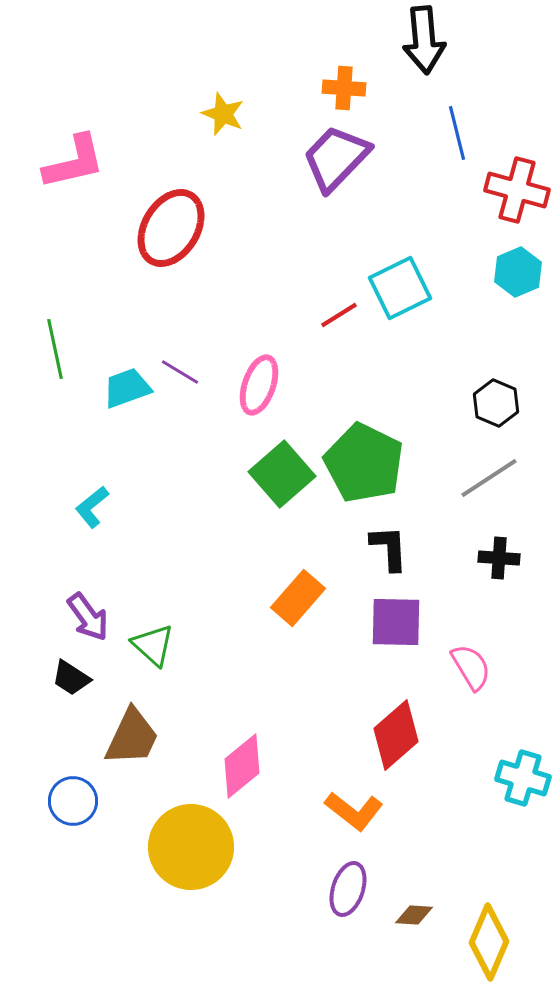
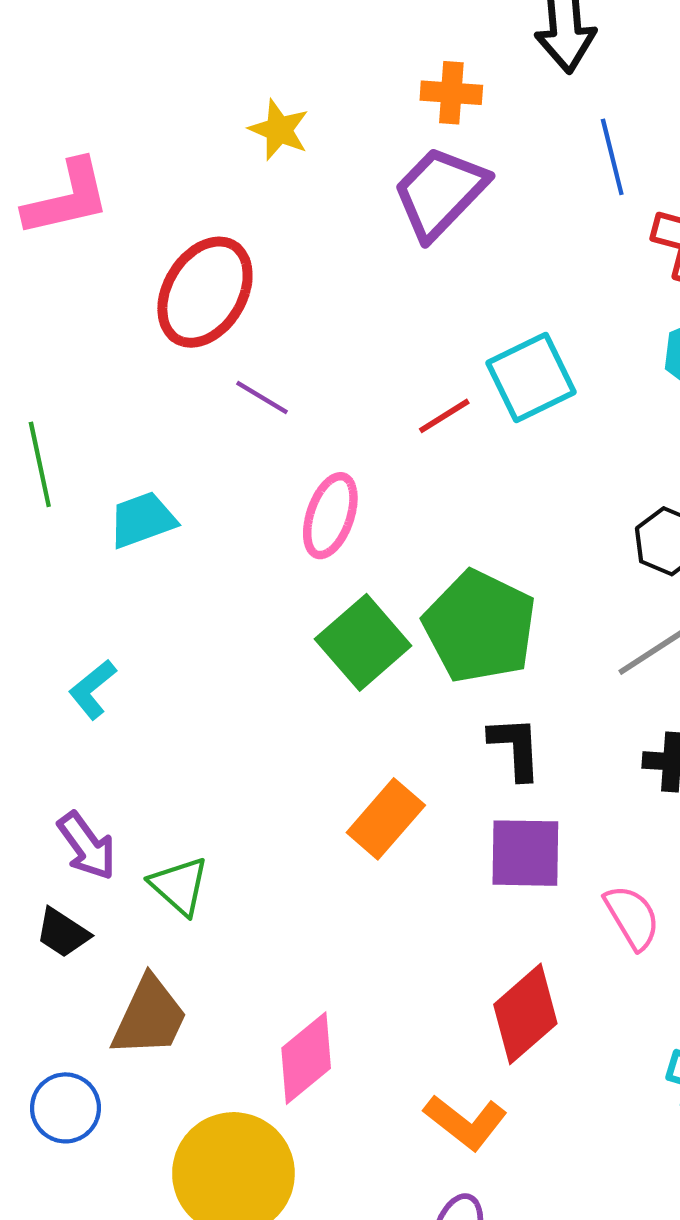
purple line: (180, 372) -> (262, 397), moved

